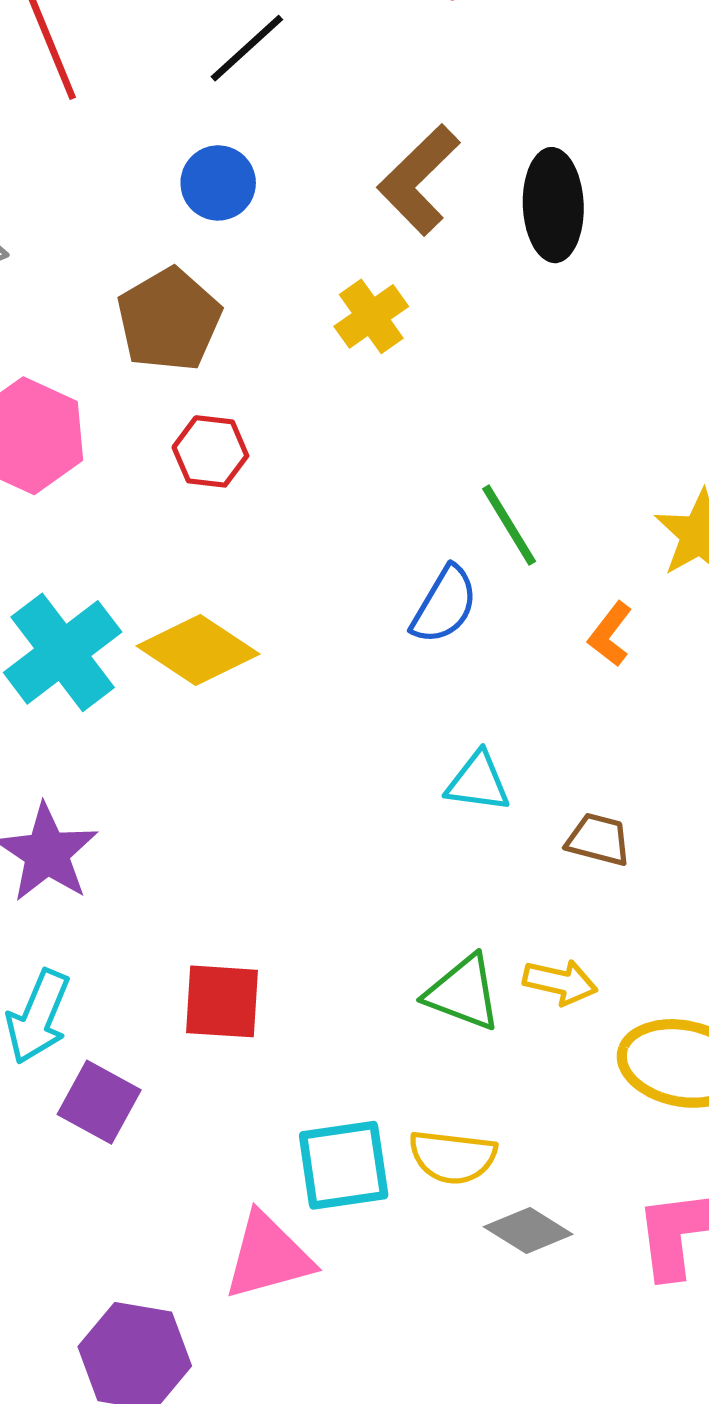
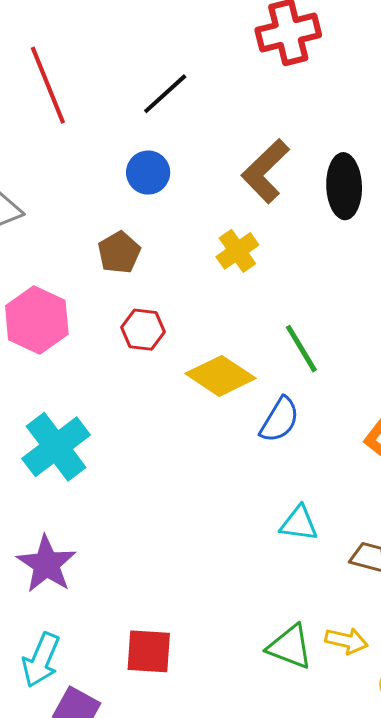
brown pentagon: (169, 320) -> (119, 252), size x0.7
green line: (509, 525) -> (301, 349), moved
yellow diamond: (198, 650) -> (220, 376), moved

